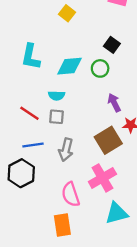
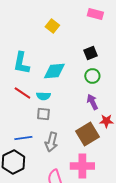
black square: (112, 45) -> (90, 53), turned 32
green circle: (100, 68) -> (92, 76), moved
red line: (29, 113) -> (22, 93), moved
pink cross: (102, 178) -> (82, 166), turned 30

